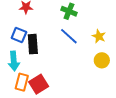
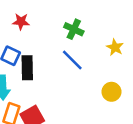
yellow star: (99, 36) -> (115, 47), moved

